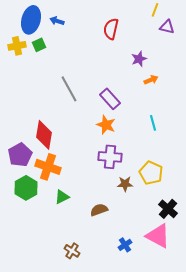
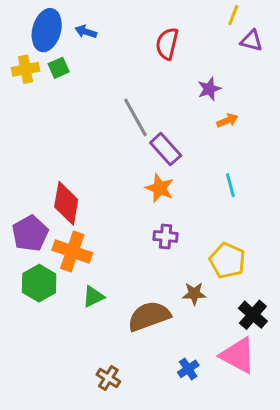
gray line: (69, 89) -> (135, 117), moved
purple cross: (110, 157) -> (166, 236), size x0.7
brown star: (125, 184) -> (194, 294), moved
brown semicircle: (99, 210) -> (149, 316), size x1.6

